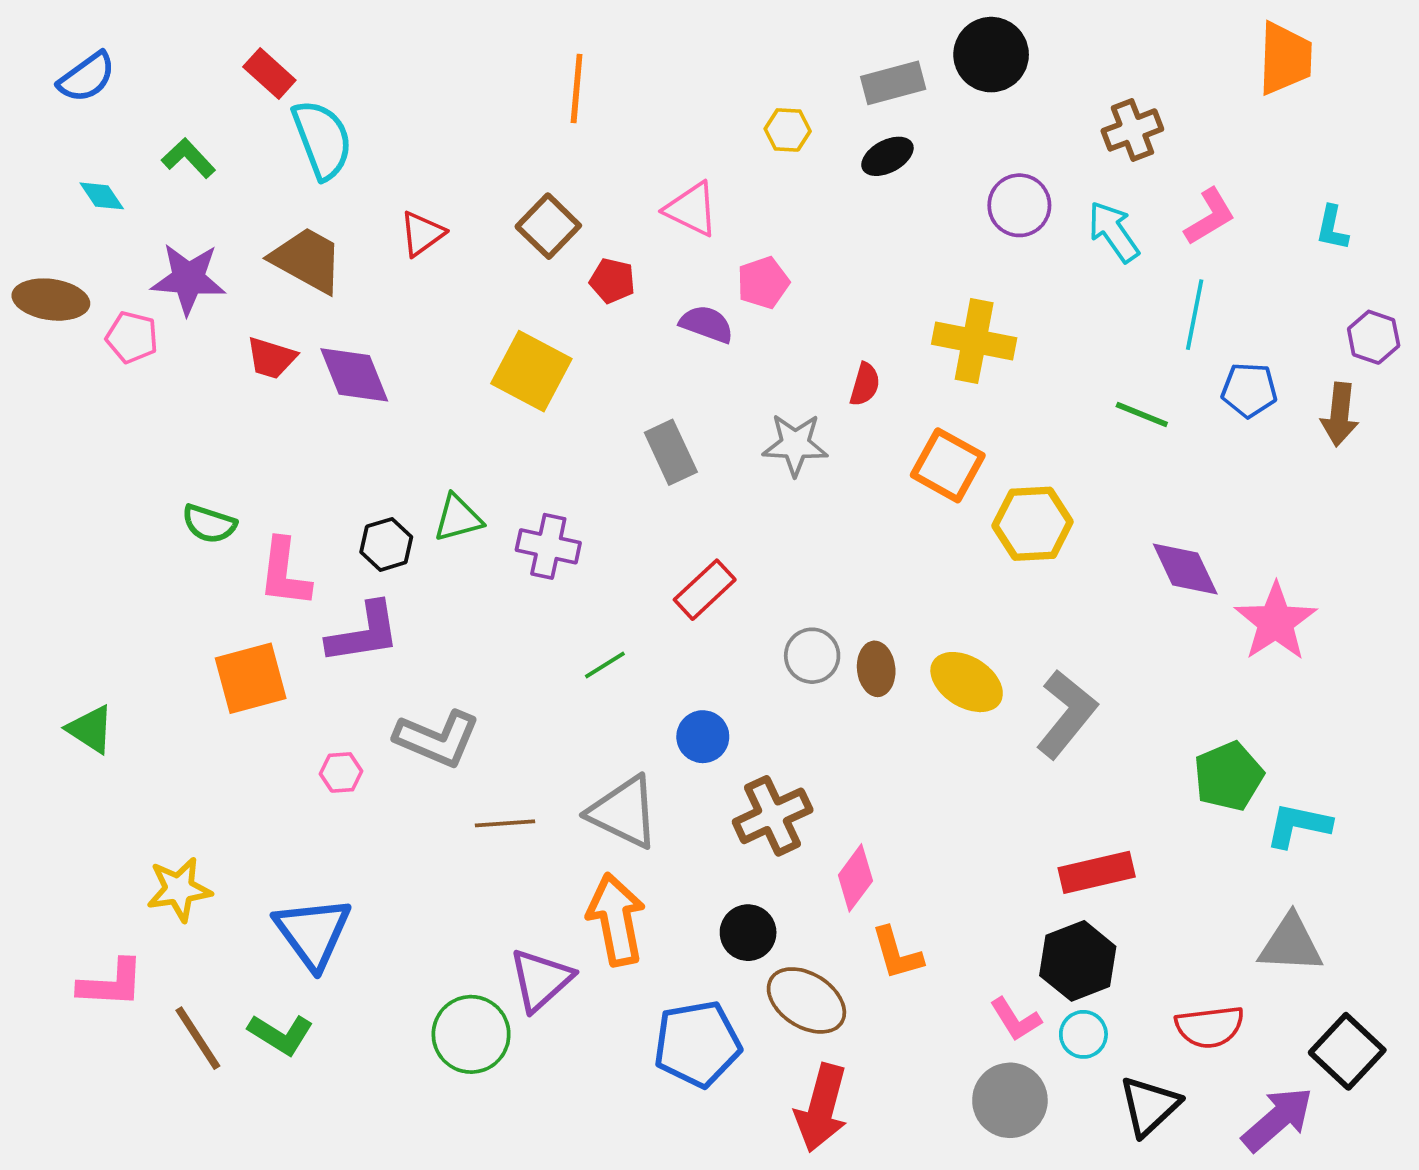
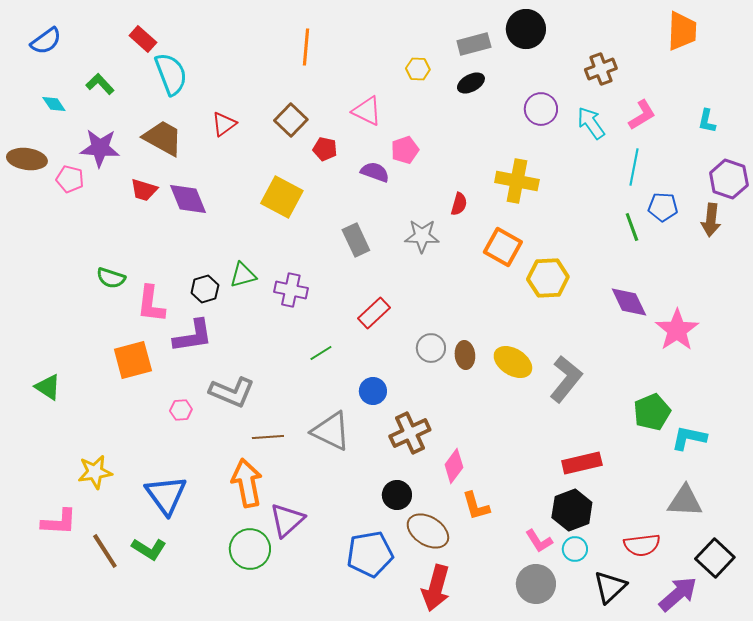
purple hexagon: (1374, 337) -> (729, 179), size x1.4
green line: (1142, 414) -> (632, 227), moved, turned 48
orange arrow: (616, 919) -> (247, 483), moved

